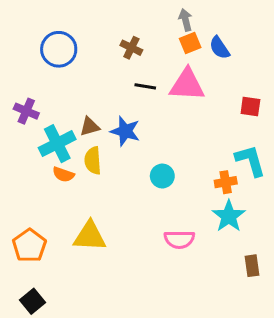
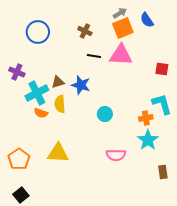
gray arrow: (185, 20) -> (120, 13), turned 72
orange square: (190, 43) -> (123, 28), size x1.5
blue semicircle: (219, 48) -> (147, 20), moved

